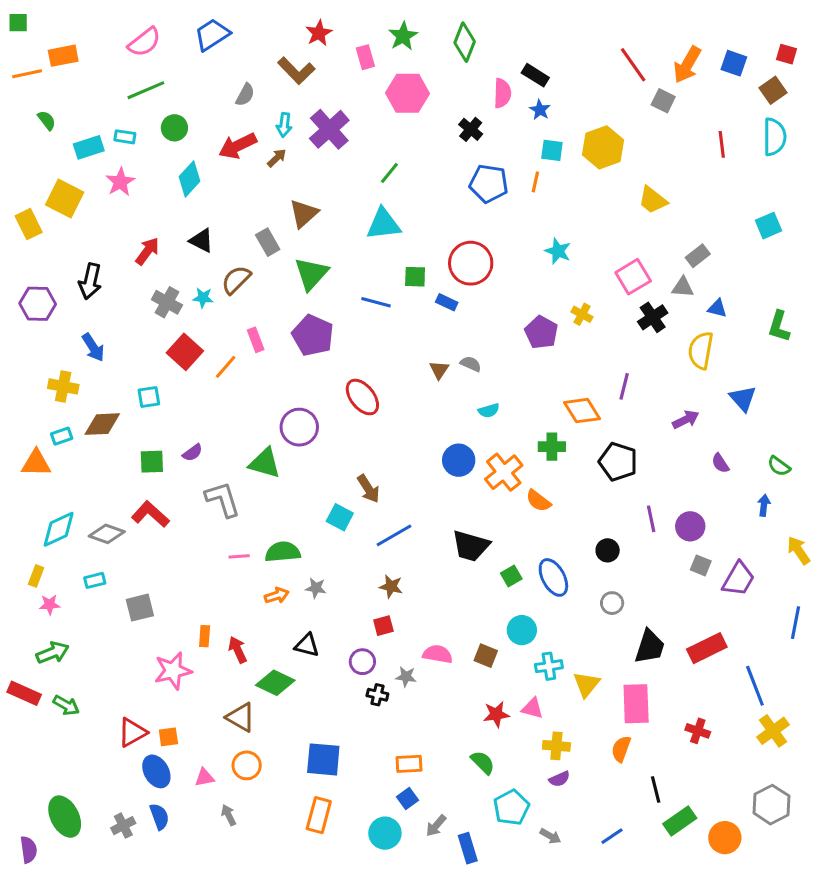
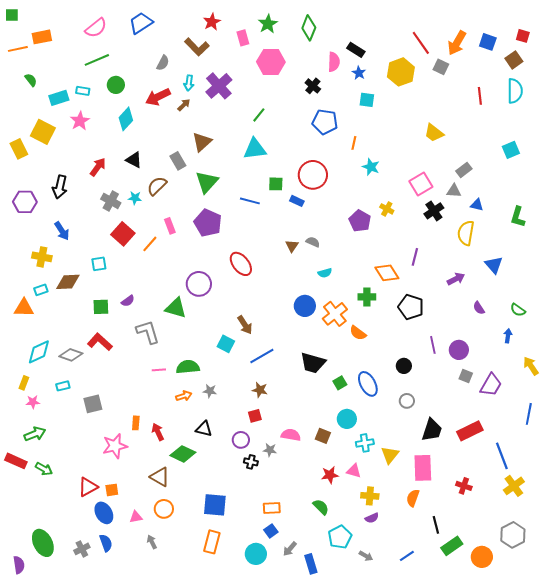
yellow hexagon: (603, 147) -> (401, 72), moved
orange line: (535, 182) -> (354, 143), moved

